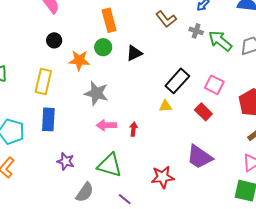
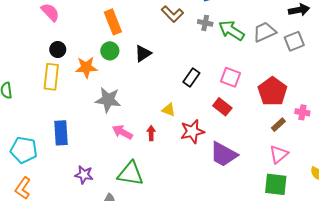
yellow rectangle: (43, 81) -> (51, 77), moved
black rectangle: (177, 81) -> (191, 77), size x0.7
yellow triangle: (165, 106) -> (169, 110), moved, turned 32
pink arrow: (106, 125) -> (122, 132), turned 36
red star: (163, 177) -> (192, 131), moved

